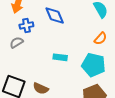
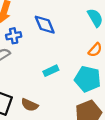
cyan rectangle: (60, 57) -> (51, 71), turned -32

